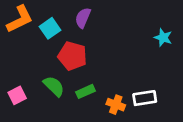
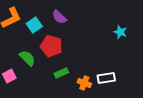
purple semicircle: (83, 18) -> (59, 17), turned -70
green semicircle: (54, 86) -> (27, 58), moved

